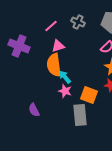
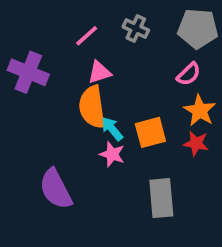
orange square: (89, 95) -> (150, 132), moved, turned -36
purple semicircle: (34, 110) -> (56, 189), size x1.6
gray rectangle: (80, 115) -> (161, 198), moved

